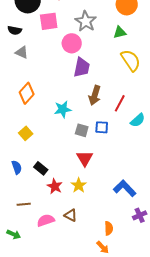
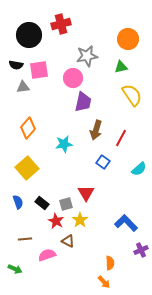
pink square: (49, 21) -> (39, 70), moved
gray star: (86, 21) -> (87, 56), turned 30
gray triangle: (22, 52) -> (23, 87), turned -32
cyan semicircle: (138, 120) -> (139, 169), moved
blue square: (102, 127) -> (103, 162), turned 32
gray square: (82, 130) -> (66, 204), moved, turned -32
yellow square: (26, 133) -> (27, 168), size x1.6
brown triangle: (71, 215) -> (68, 241), moved

